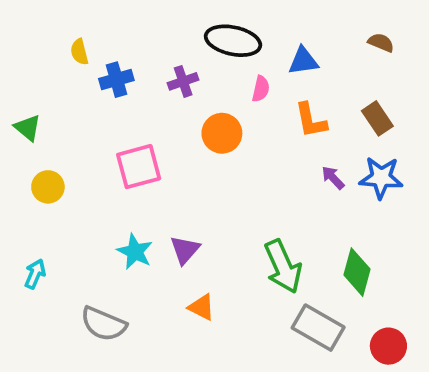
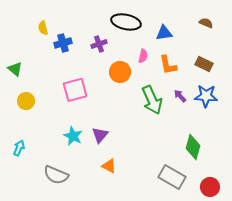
pink semicircle: (261, 89) -> (143, 56), moved
brown rectangle: (377, 118) -> (204, 64), turned -30
green arrow: (283, 266) -> (152, 100), moved

